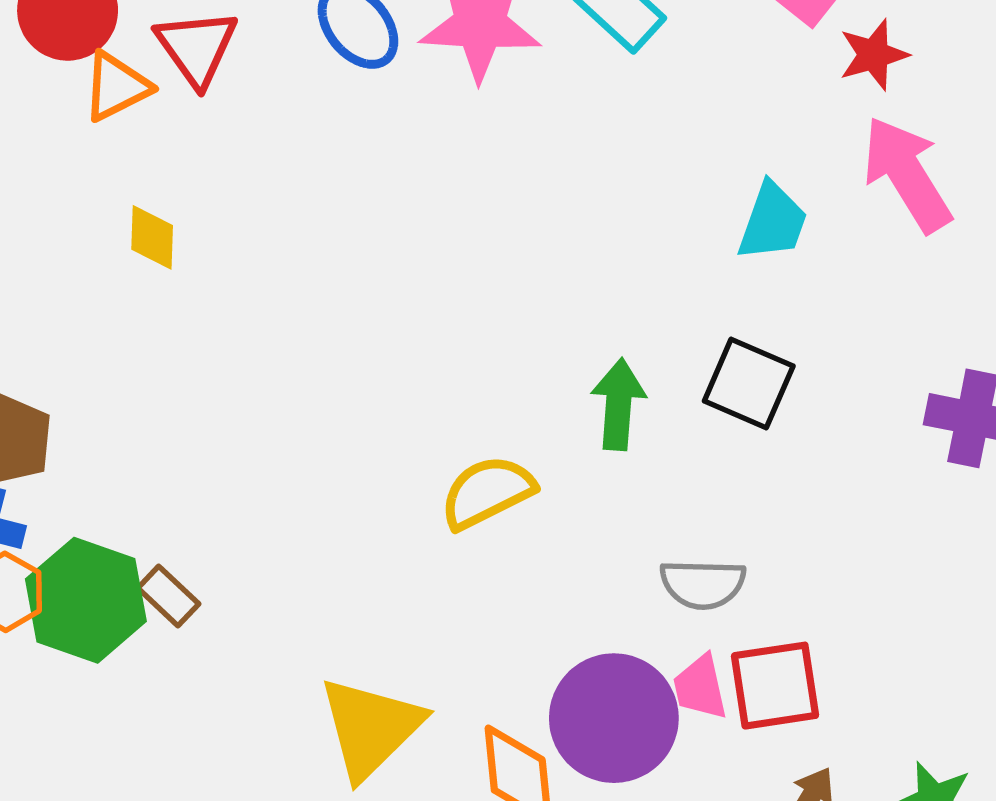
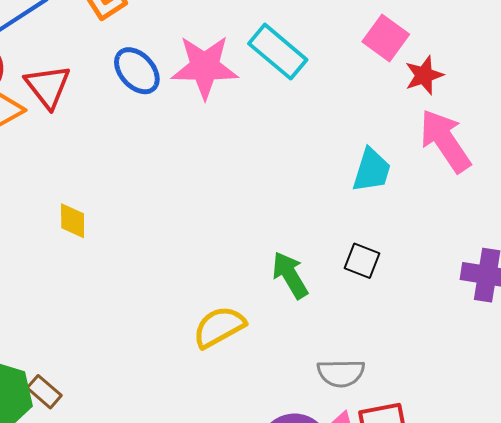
yellow diamond: (152, 237) -> (73, 221), moved
black square: (749, 384) -> (362, 261), size x0.7
green arrow: (618, 404) -> (290, 275), turned -33

